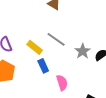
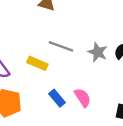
blue rectangle: (43, 66) -> (57, 98), moved

